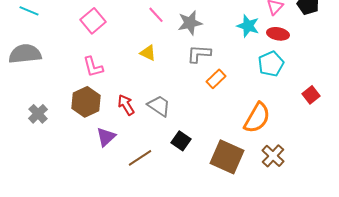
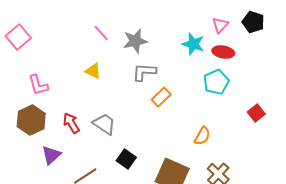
pink square: (93, 21) -> (18, 37), moved
orange semicircle: (257, 118) -> (202, 136), size x0.6

